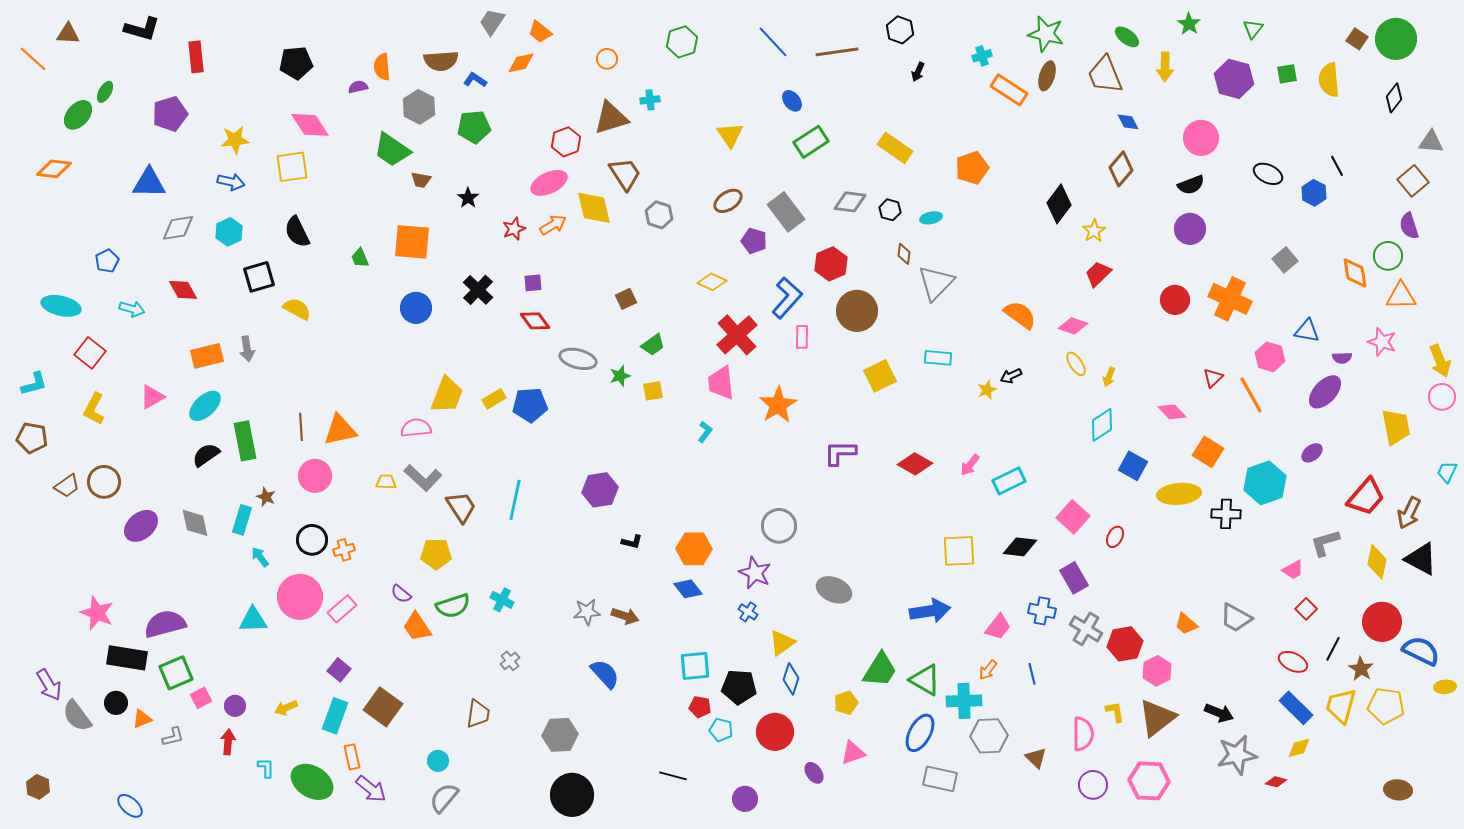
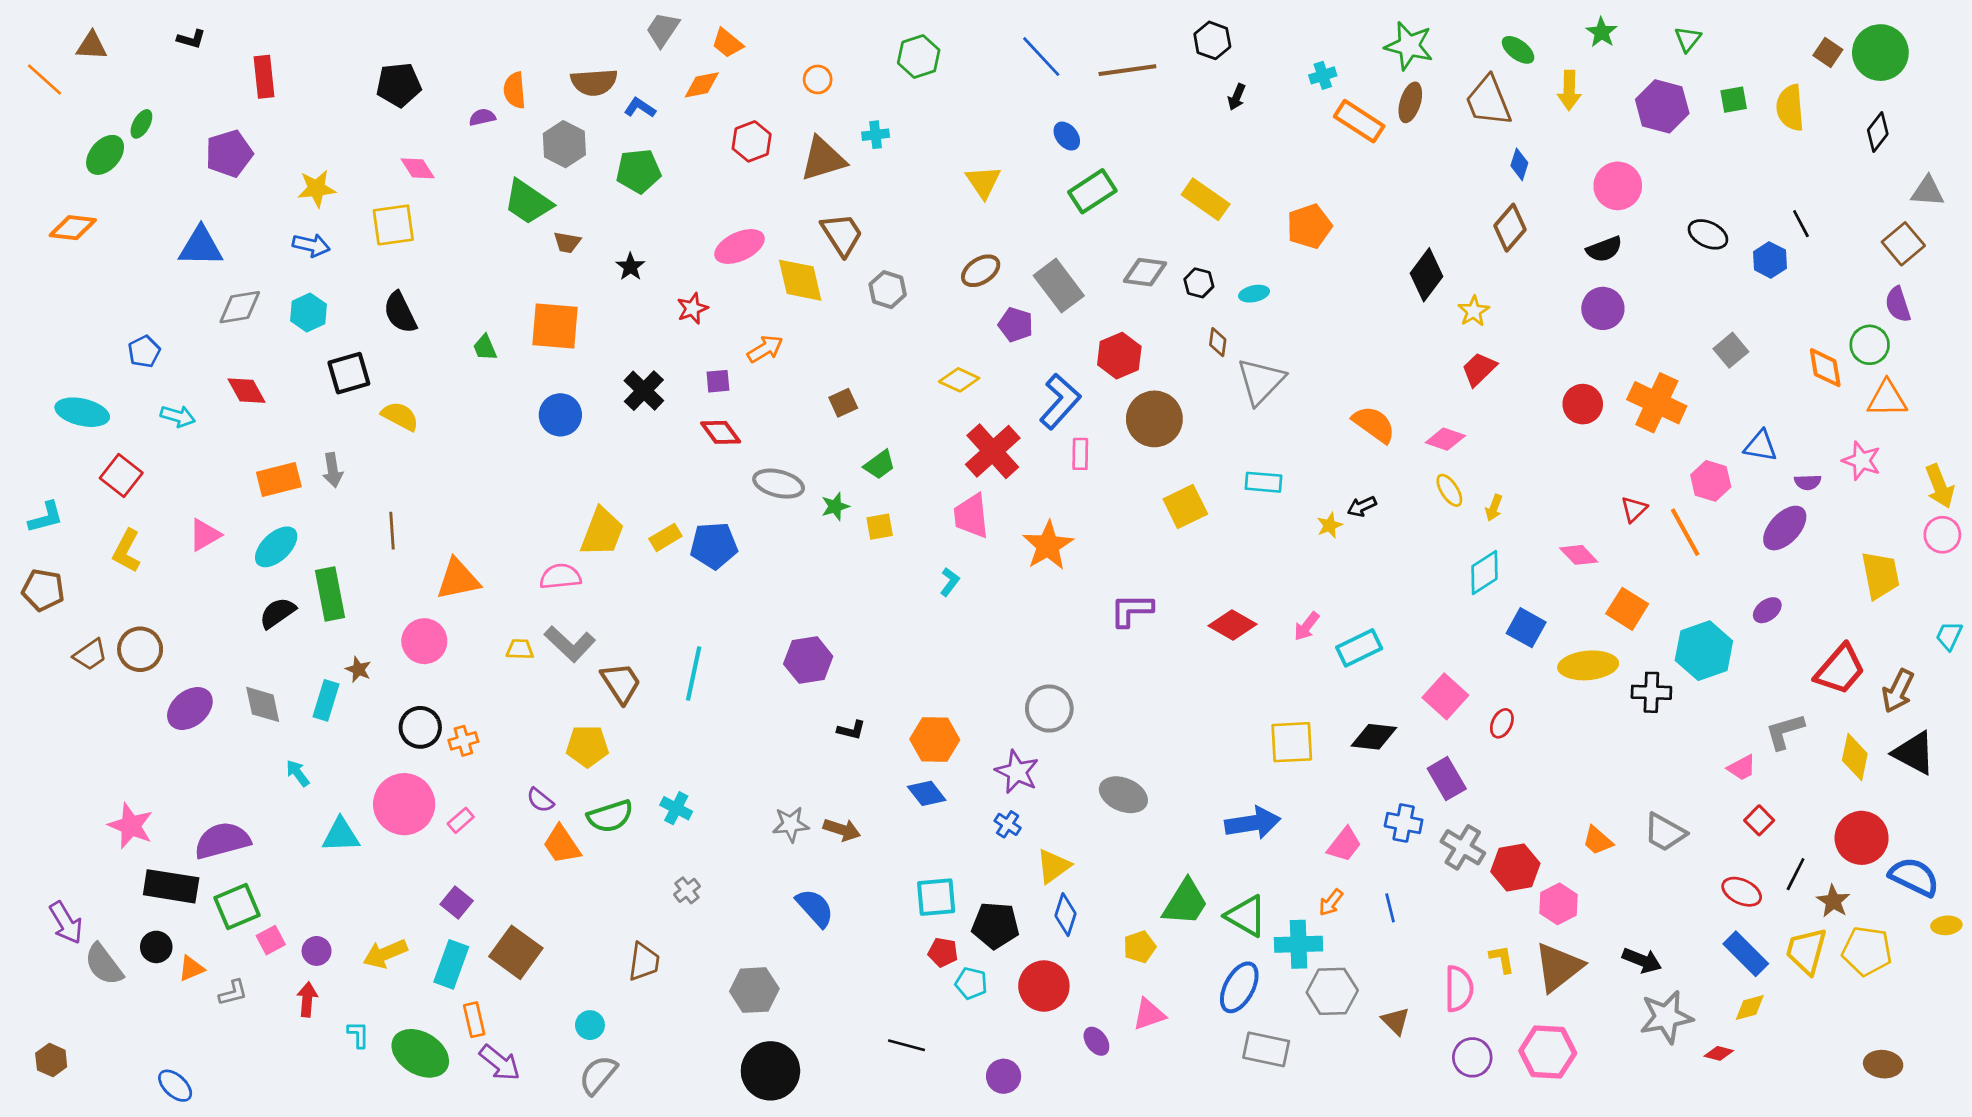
black L-shape: (142, 29) -> (191, 39), size x0.6
blue diamond: (1128, 122) -> (1519, 164), turned 45
pink diamond: (310, 125) -> (418, 168), size x0.7
red hexagon: (566, 142) -> (752, 141), moved
orange arrow: (553, 225) -> (765, 349), moved
brown line: (301, 427) -> (392, 531), moved
cyan arrow: (260, 557) -> (298, 773), moved
pink rectangle: (342, 609) -> (461, 820), size x0.7
yellow arrow: (286, 708) -> (385, 954), size x1.4

